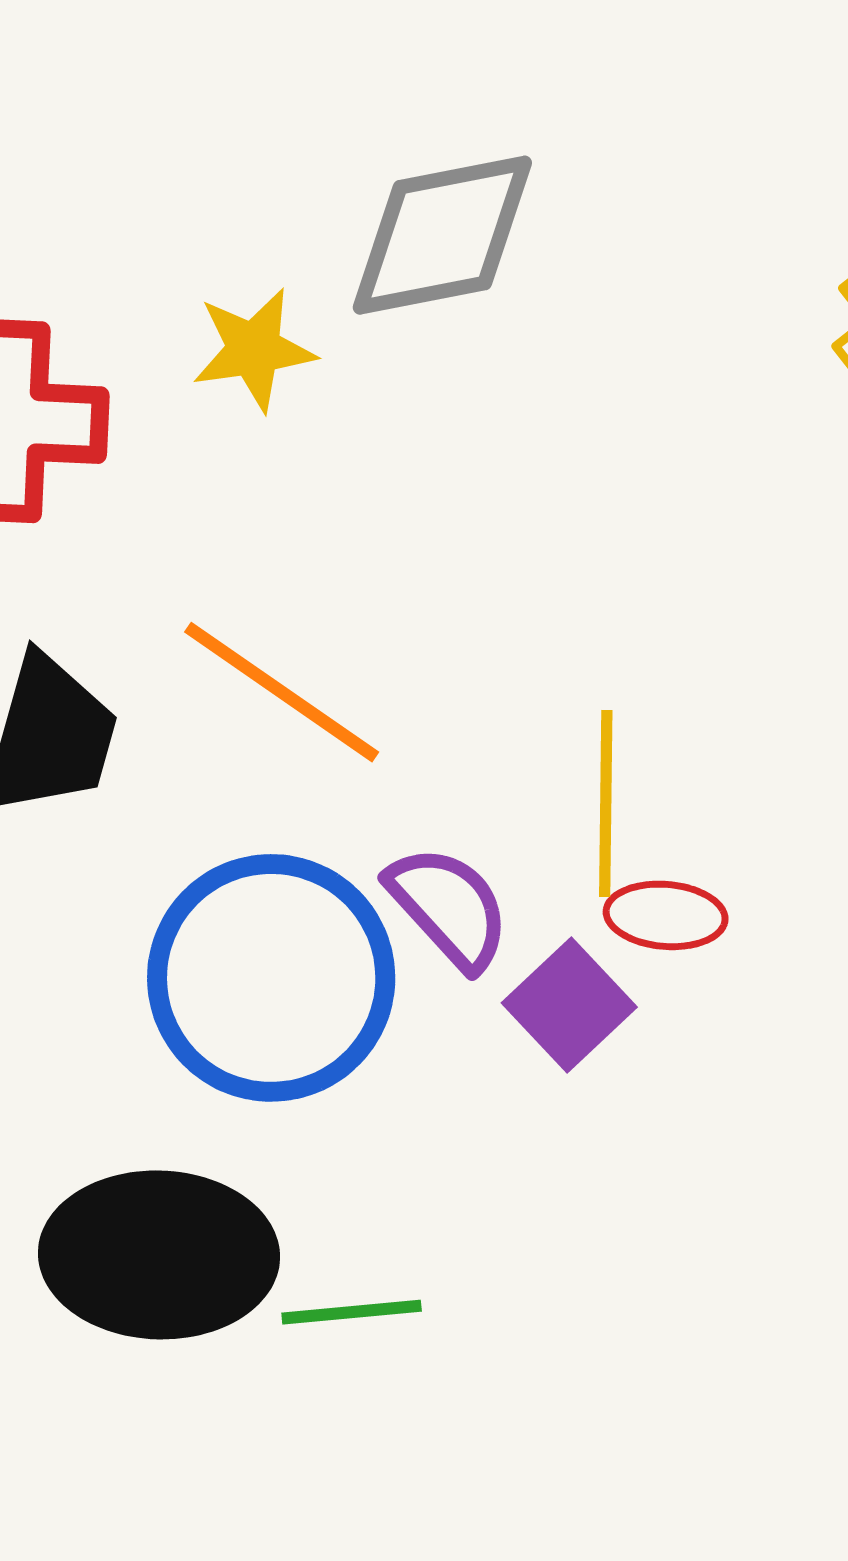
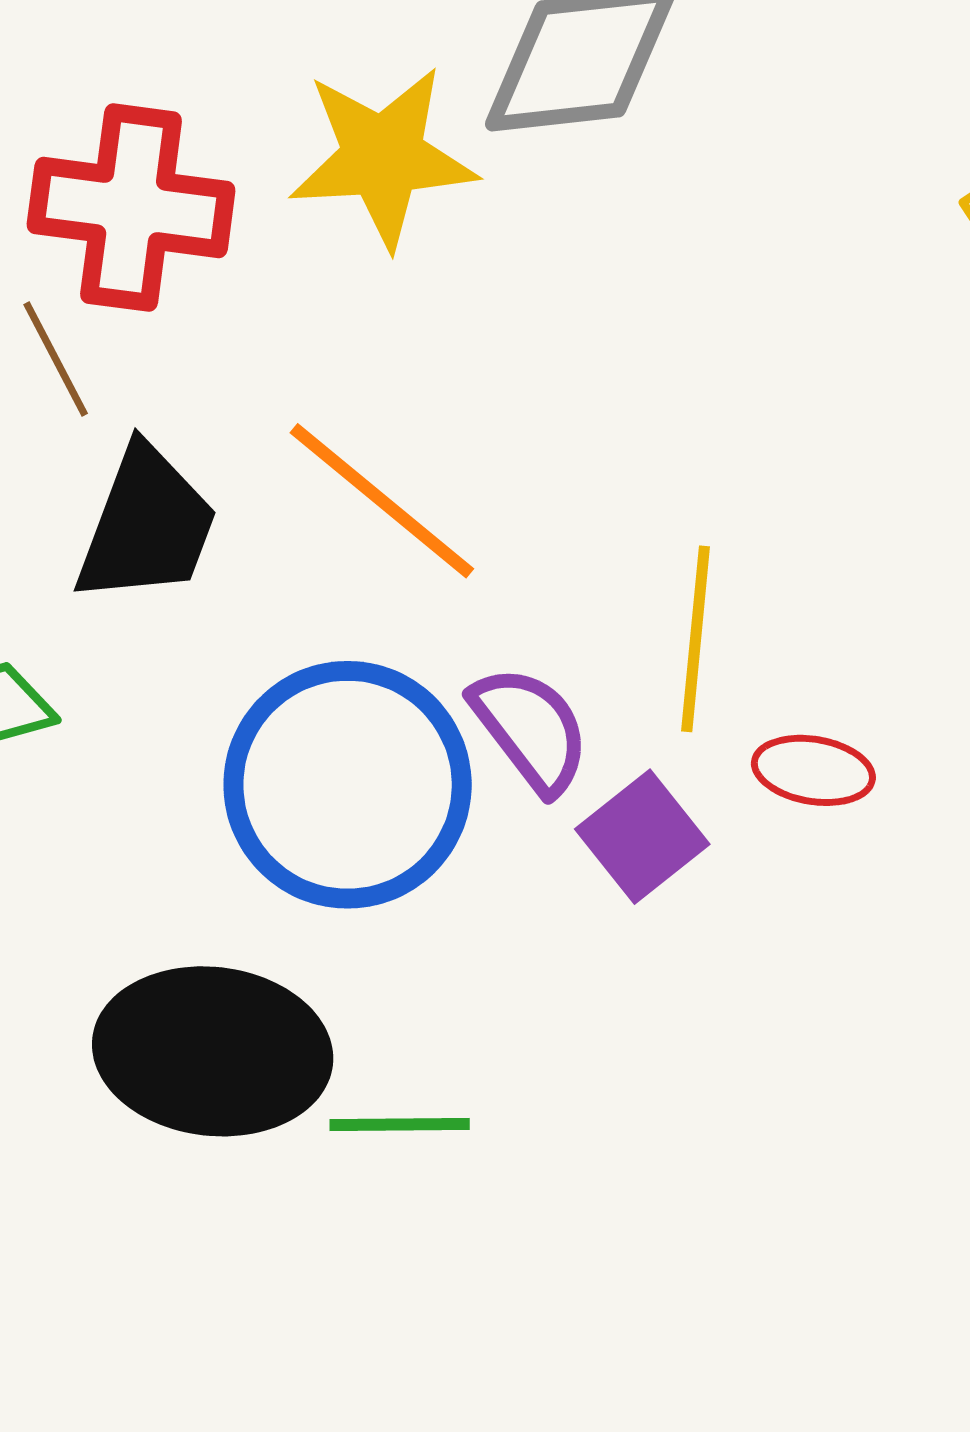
yellow star: (254, 349) -> (383, 157), size x1.5
red ellipse: (666, 915) -> (813, 770), moved

